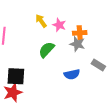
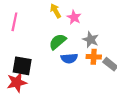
orange cross: (80, 33) -> (94, 57), moved
blue semicircle: (72, 74) -> (69, 58), moved

